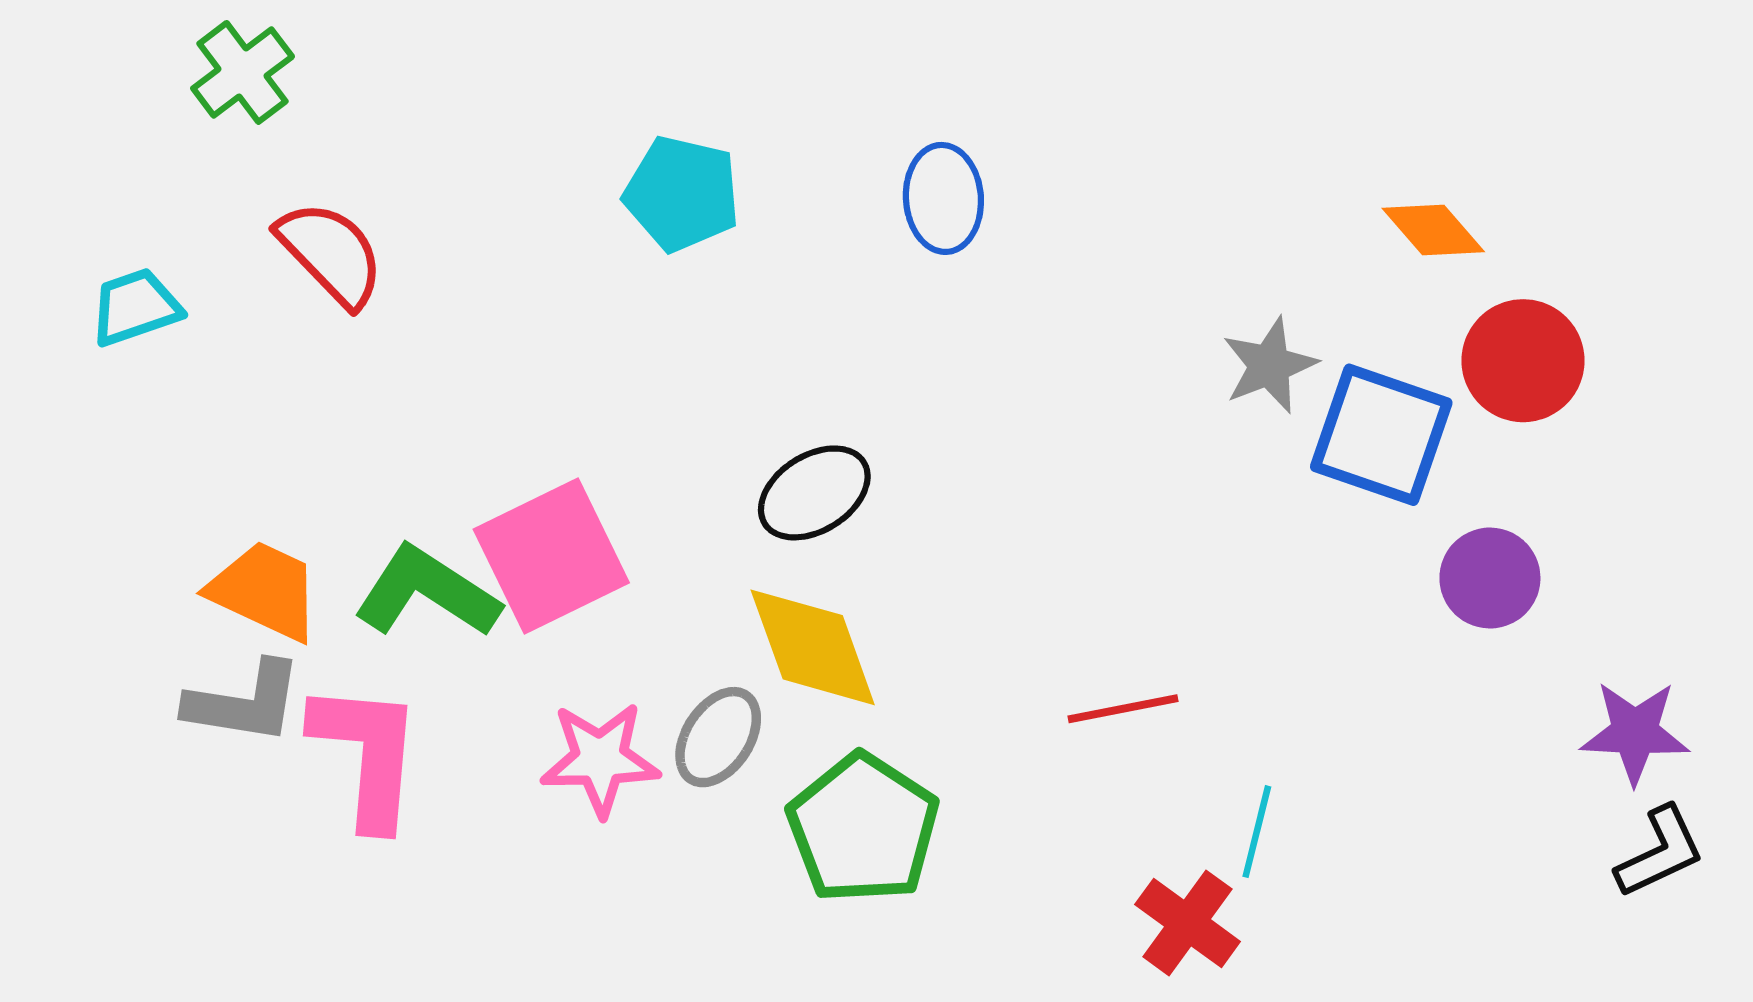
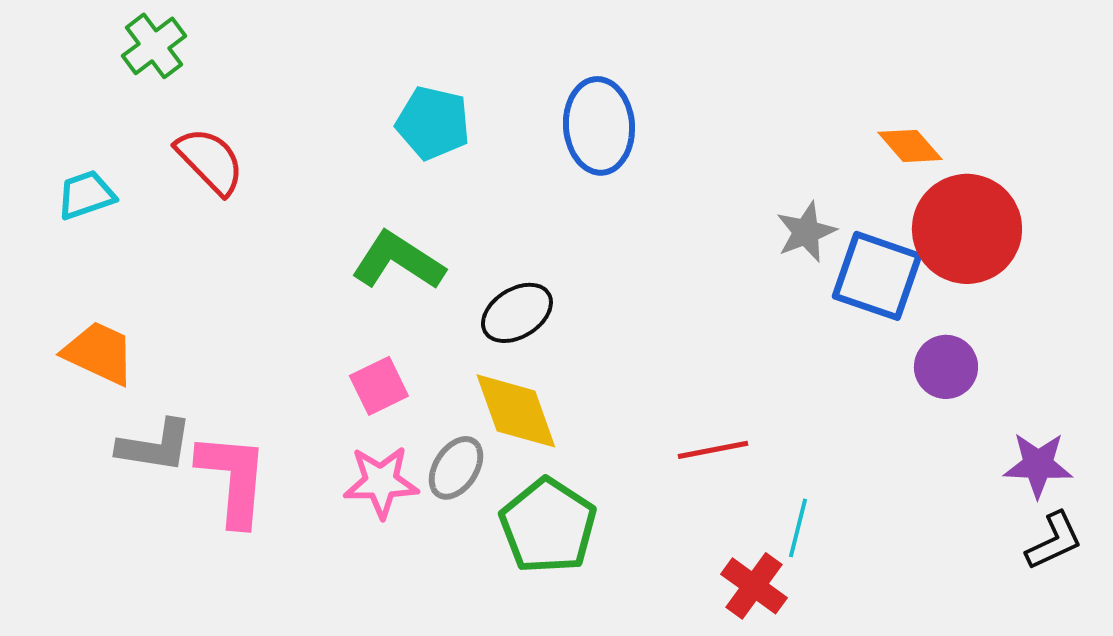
blue ellipse: (943, 198) -> (599, 126), size x1.4
red circle: (1523, 361) -> (967, 229), size x1.4
pink square: (551, 556) -> (379, 386), moved, size x0.6
orange trapezoid: (265, 591) -> (99, 353), moved
green L-shape: (427, 592) -> (398, 261), moved

